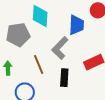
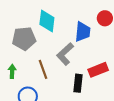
black rectangle: (64, 78) -> (78, 83), moved

